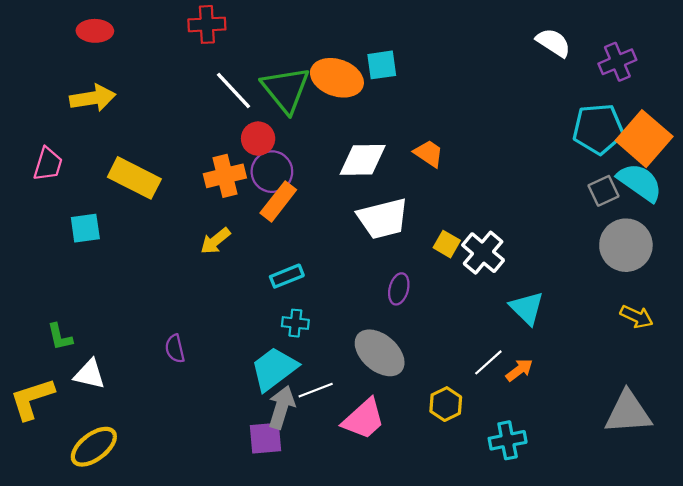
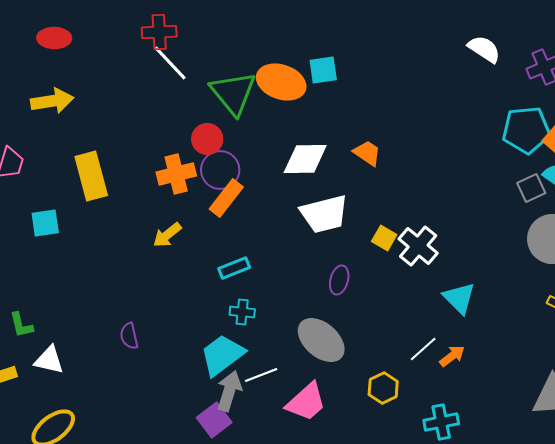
white line: (234, 91) -> (170, 63), moved
yellow rectangle: (134, 178) -> (91, 176), turned 48
purple square: (266, 438) -> (214, 420), turned -32

